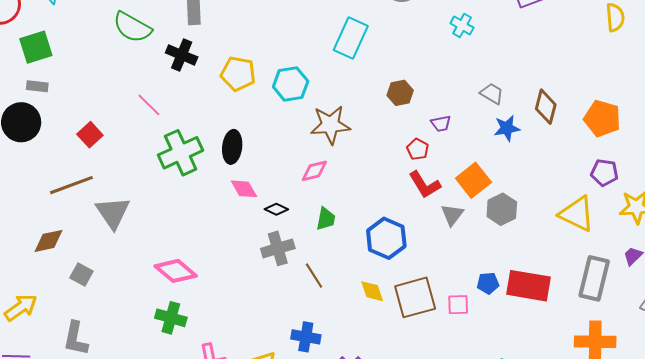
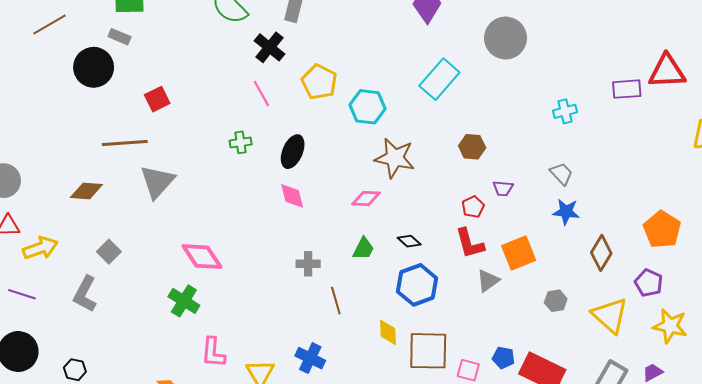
cyan cross: (462, 26) -> (565, 111), moved, turned 30
pink line: (149, 105) -> (261, 93), moved
brown diamond: (546, 107) -> (601, 253), moved
green cross: (181, 153) -> (241, 142), size x0.5
black diamond: (276, 209) -> (409, 241), moved
gray hexagon: (502, 209) -> (556, 301), moved, size x0.7
gray cross: (278, 248) -> (308, 264), size x0.7
gray square: (81, 274) -> (109, 252), moved

